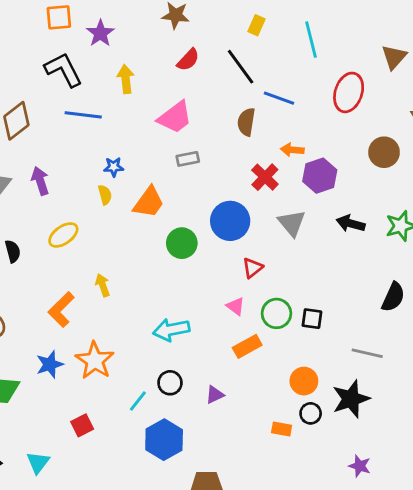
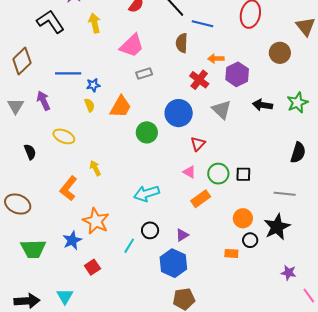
blue line: (83, 115) -> (68, 73), moved
yellow ellipse: (63, 235) -> (64, 136), turned 65
blue star: (50, 364) -> (72, 240), moved
blue hexagon: (164, 440) -> (173, 263), moved

